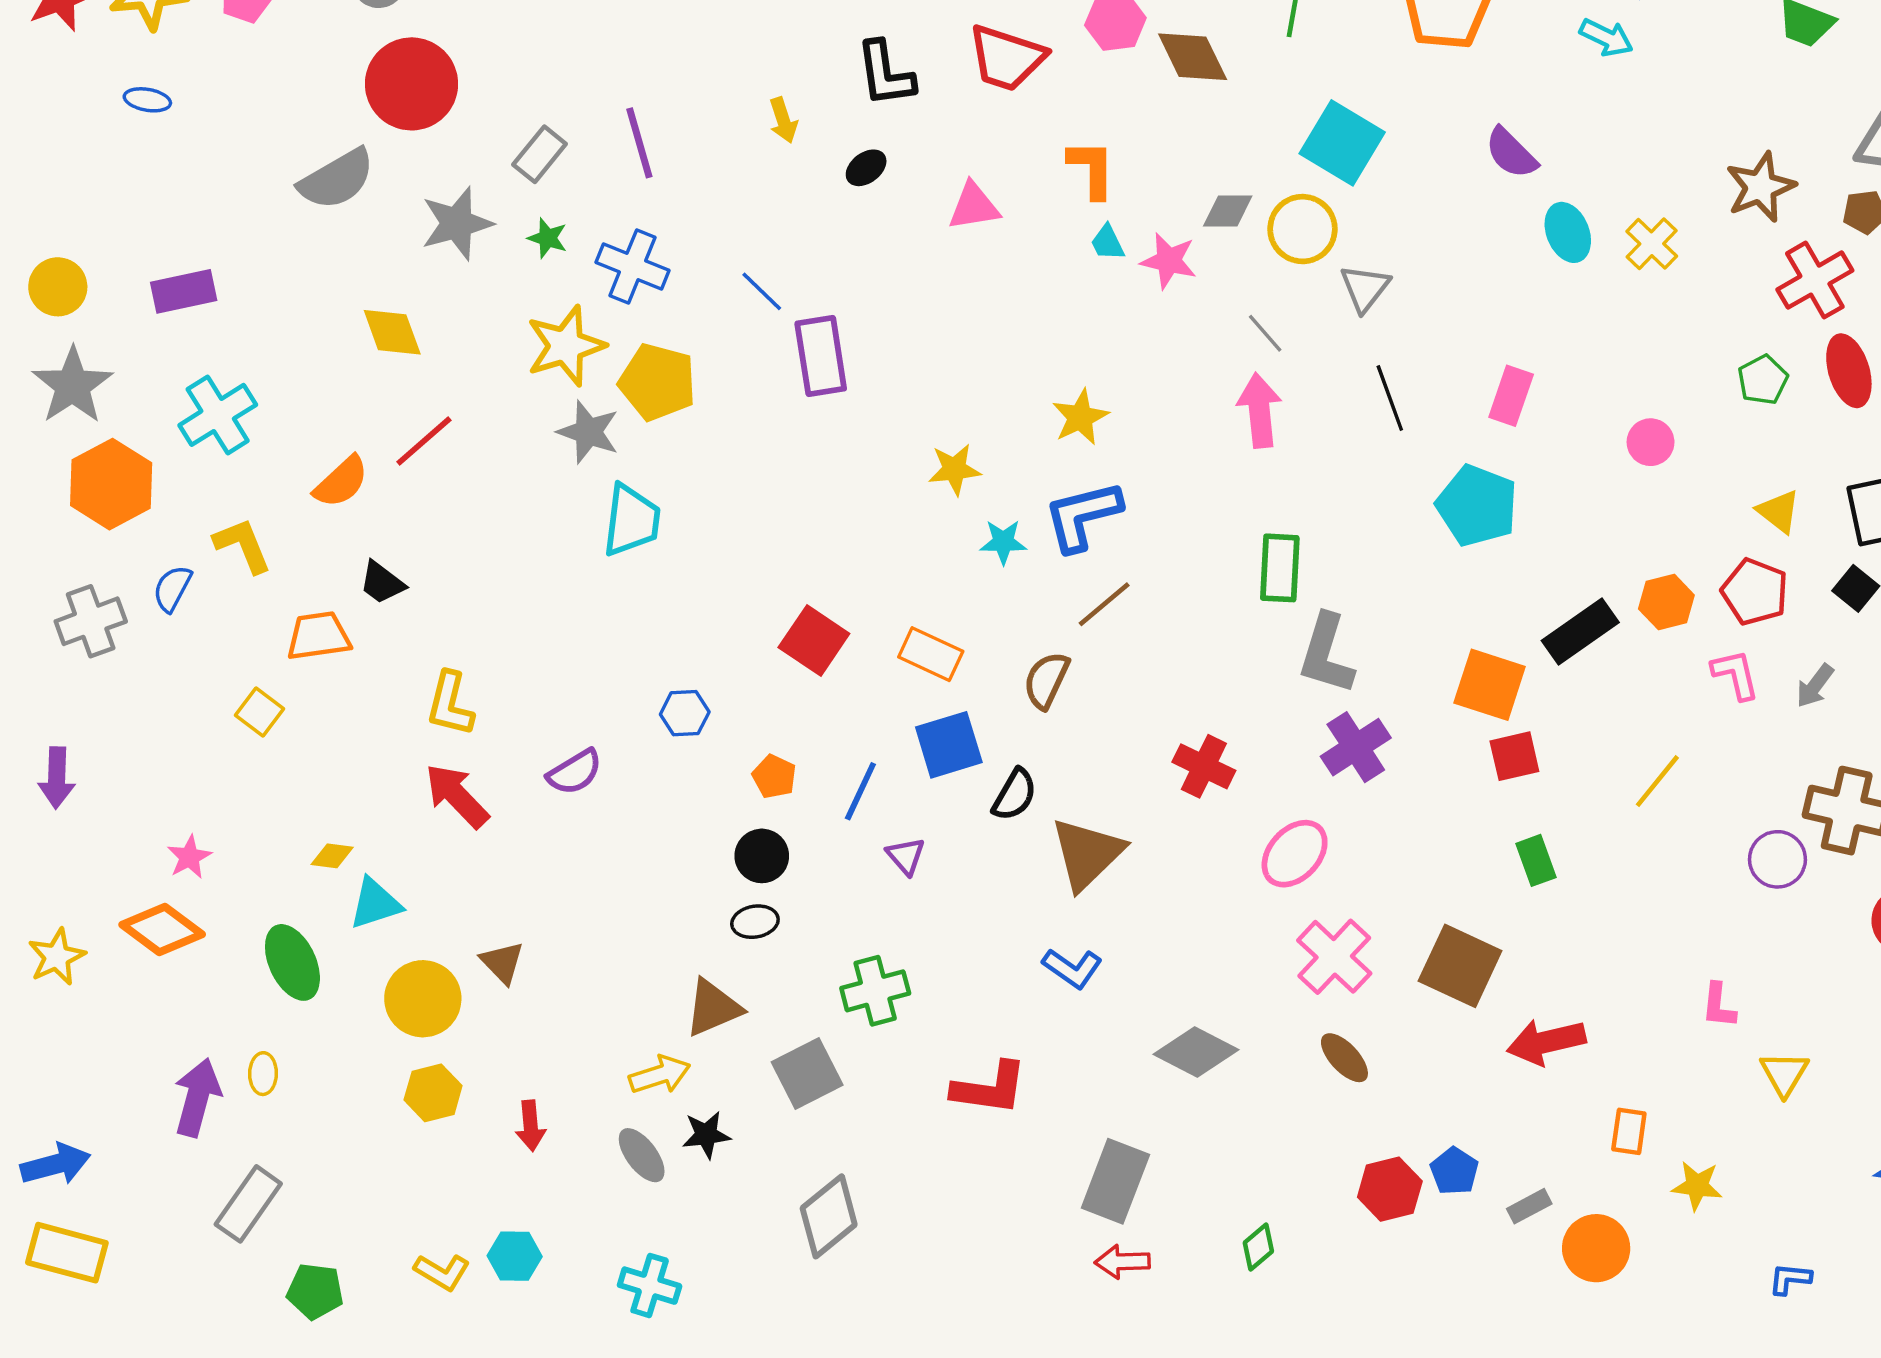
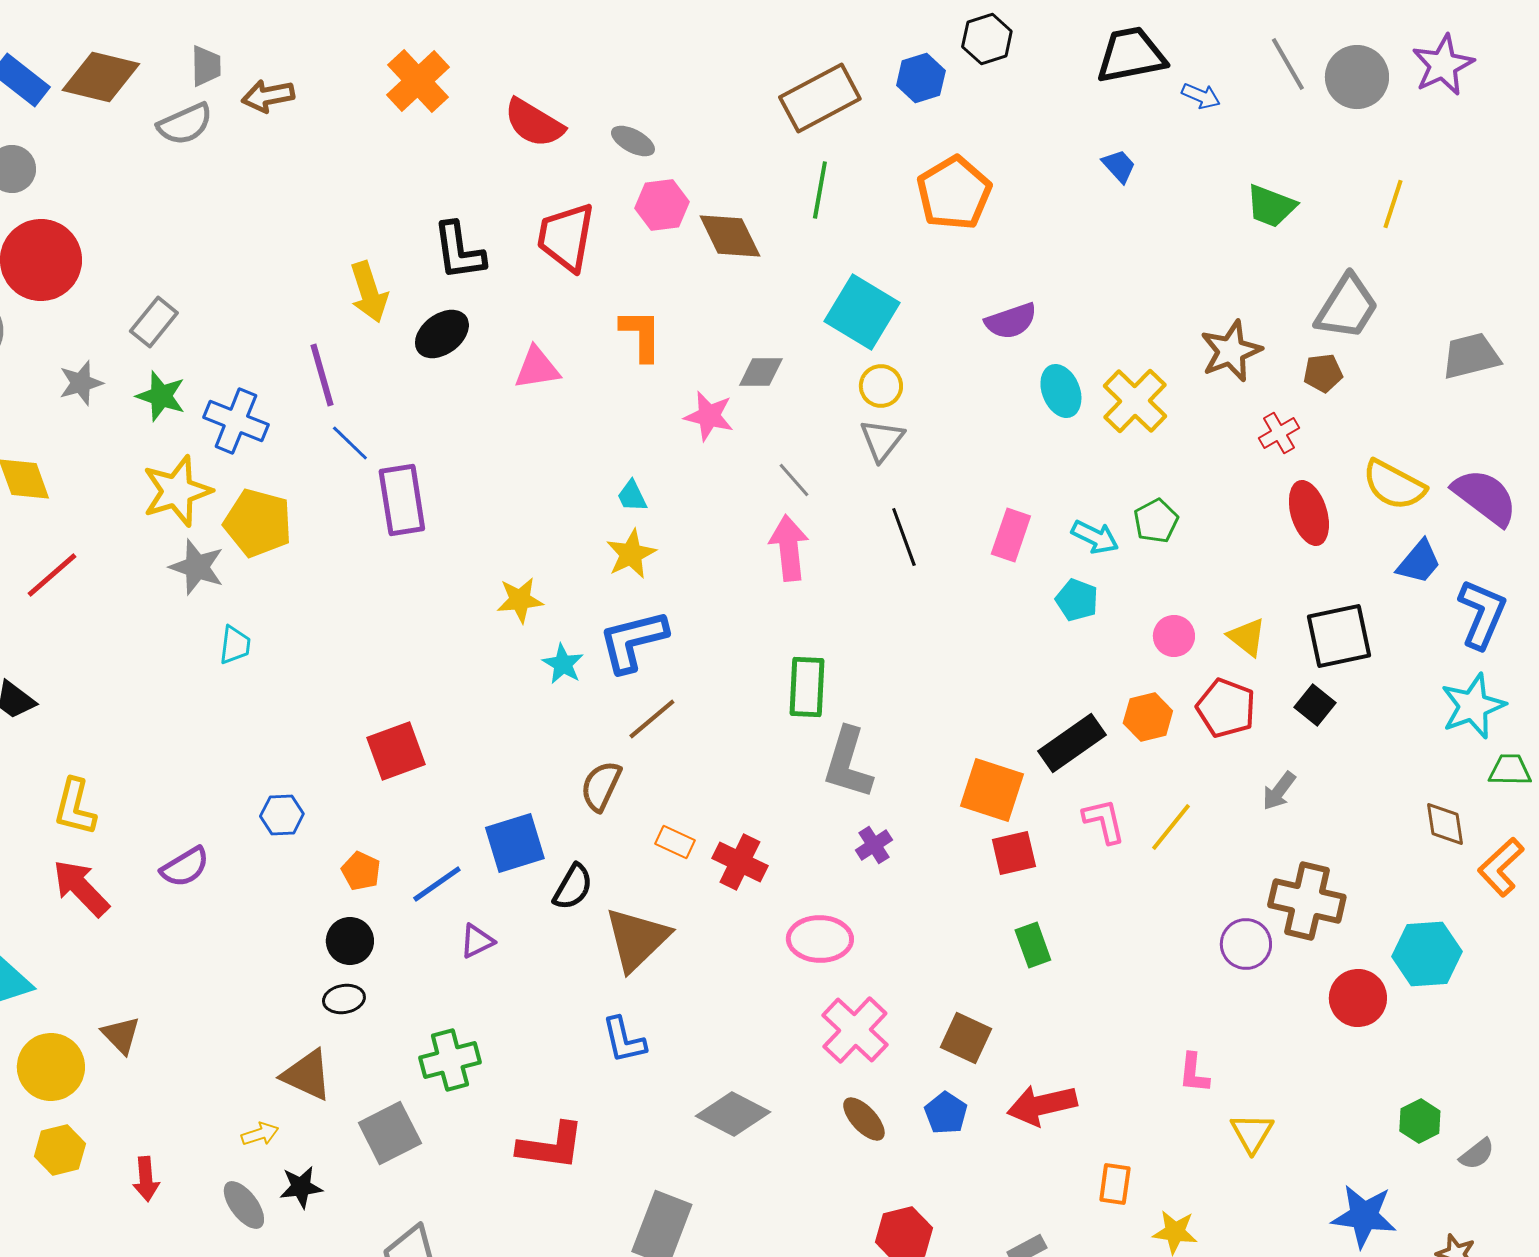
cyan arrow: (1606, 37) -> (1095, 537), moved
red trapezoid: (1007, 58) -> (566, 237), turned 82
yellow arrow: (783, 120) -> (369, 292), size x1.5
purple line: (639, 143) -> (322, 375), moved
purple semicircle: (1511, 153) -> (1011, 321), turned -64
black ellipse: (866, 168) -> (442, 334), size x1.5
gray star: (457, 223) -> (81, 383), size x0.7
yellow circle: (1303, 229) -> (881, 386), moved, size x0.7
green star: (548, 238) -> (161, 396), size x1.4
cyan trapezoid: (1108, 243) -> (632, 496), moved
yellow cross: (1652, 244) -> (1135, 401), size x1.4
red cross: (1815, 280) -> (1279, 433), size x0.6
green pentagon: (1763, 380) -> (1156, 521), moved
pink circle: (1651, 442) -> (1174, 636), moved
cyan pentagon: (1477, 506) -> (1077, 600), moved, size x0.6
cyan trapezoid: (631, 520) -> (235, 645), size x0.6
cyan star: (1003, 542) -> (563, 664), turned 30
red square: (814, 641) -> (396, 751), turned 36
orange rectangle: (931, 654) -> (675, 842), moved, size x0.7
pink L-shape: (1736, 675) -> (1104, 821), moved
purple cross: (1356, 747) -> (874, 845), size x0.6
yellow line: (1657, 781) -> (1171, 827), moved
blue line: (860, 791) -> (437, 884), turned 30
pink ellipse: (1295, 854) -> (820, 939), turned 48
purple triangle: (906, 856) -> (477, 941), turned 45
brown square: (1460, 966) -> (966, 1038), size x0.7
blue L-shape: (1072, 968) -> (624, 1040), turned 42
brown triangle: (713, 1008) -> (307, 1075), turned 48
yellow arrow: (660, 1075) -> (260, 1134), size x0.7
blue pentagon: (1454, 1171) -> (946, 1113), moved

